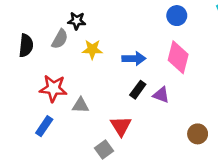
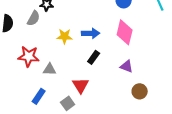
yellow star: (92, 49) -> (65, 36), moved
purple triangle: (161, 95) -> (127, 66), moved
blue rectangle: (44, 126) -> (39, 96), moved

